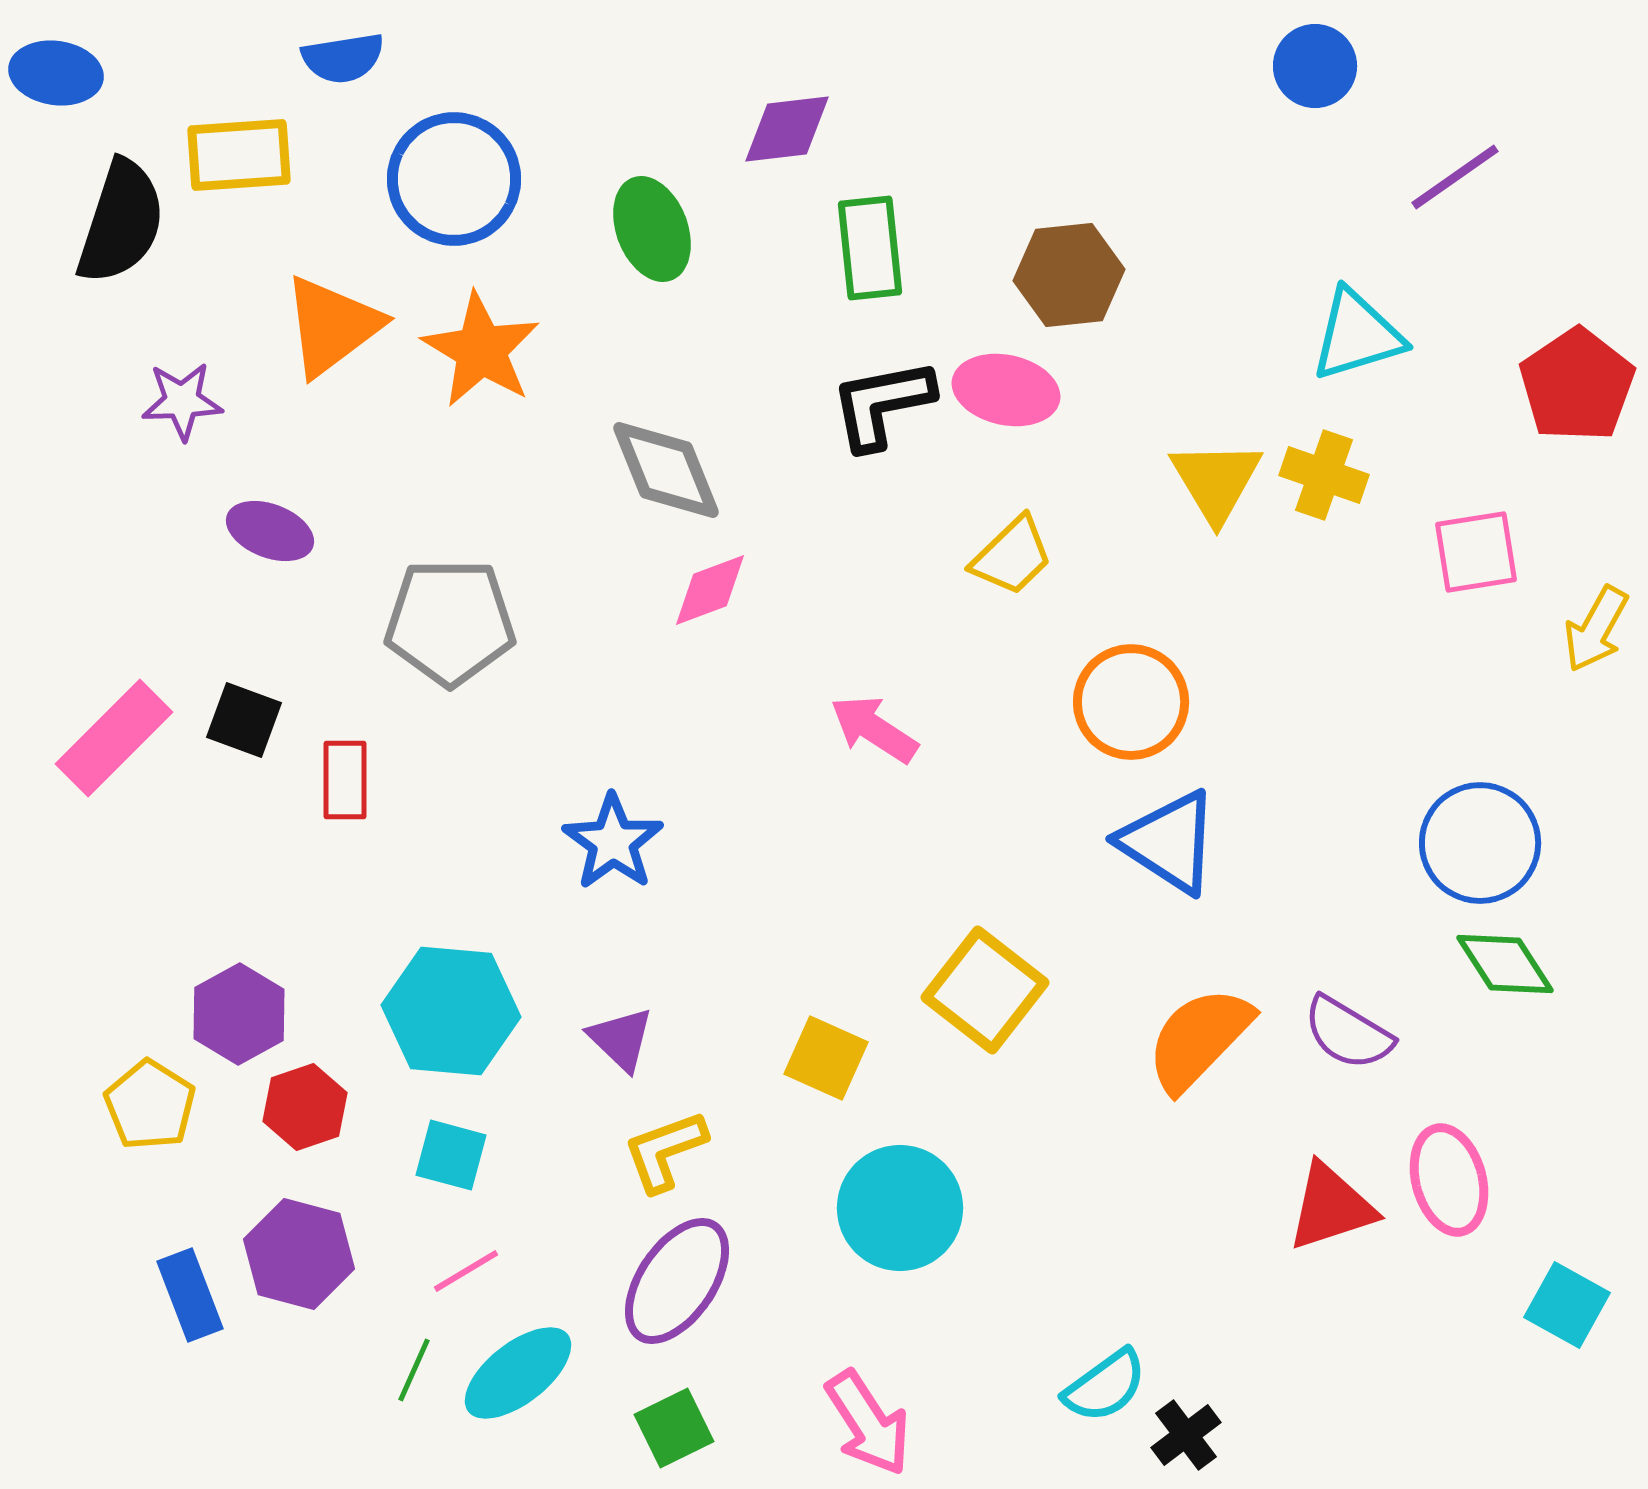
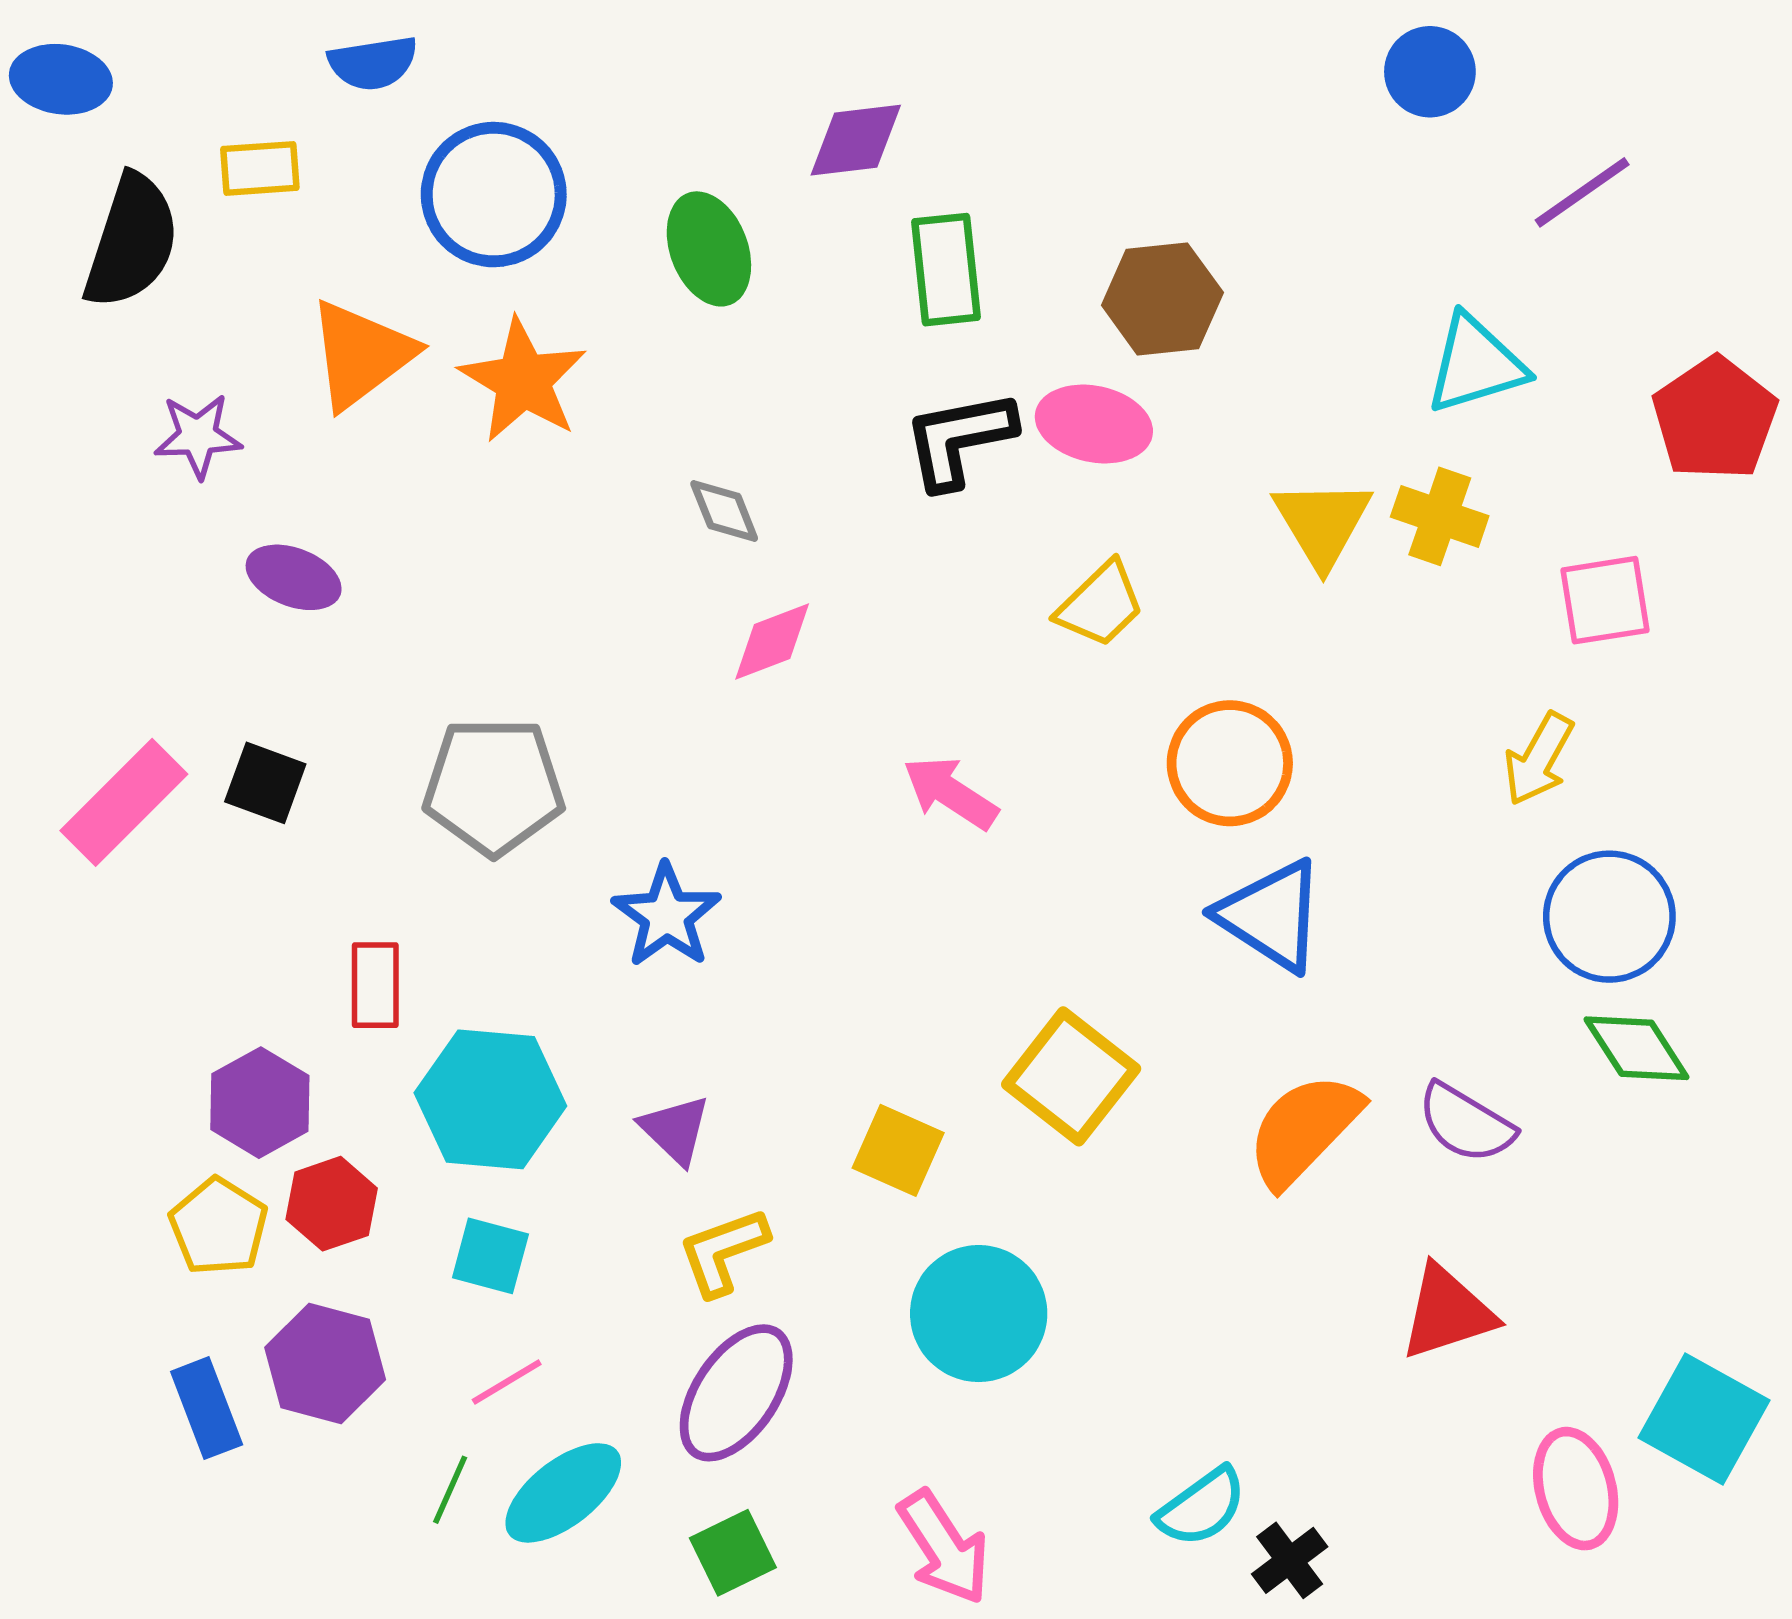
yellow rectangle: (239, 155) -> (260, 168), size x0.7
gray diamond: (666, 470) -> (724, 511), size x0.6
gray pentagon: (450, 622) -> (494, 786), moved
yellow arrow: (1596, 629) -> (1539, 759), moved
red rectangle: (345, 780) -> (375, 985), moved
yellow pentagon: (150, 1105) -> (219, 1227), moved
pink ellipse: (1449, 1180) -> (1576, 1489), moved
cyan square: (1567, 1305) -> (1704, 1419), size x1.4

